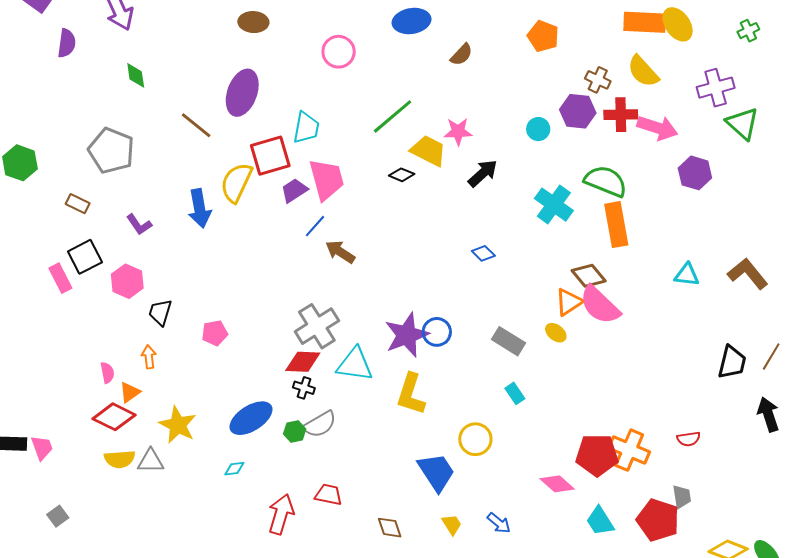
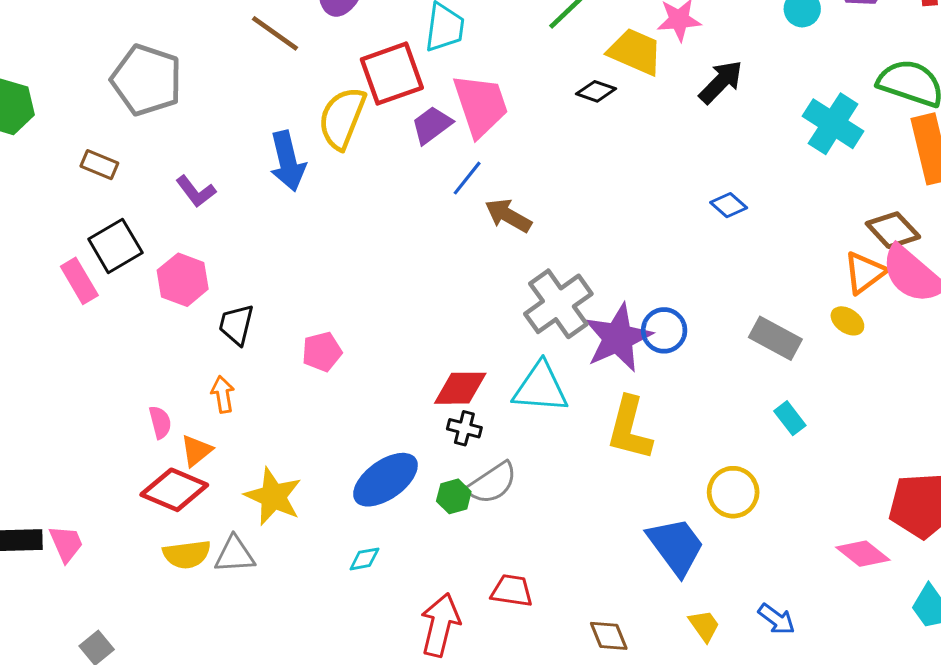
gray cross: (317, 326) -> (558, 304), moved

